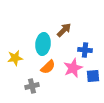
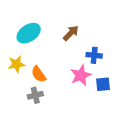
cyan ellipse: (43, 44) -> (29, 33), moved, turned 50
orange semicircle: (48, 67) -> (39, 74), moved, turned 98

